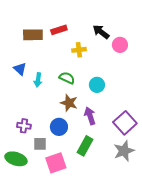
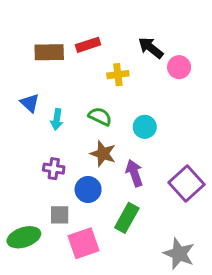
purple cross: (24, 126) -> (54, 169), moved
gray star: (124, 151) -> (179, 254), moved, turned -30
green ellipse: (16, 159) -> (24, 237), turned -35

